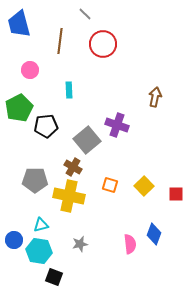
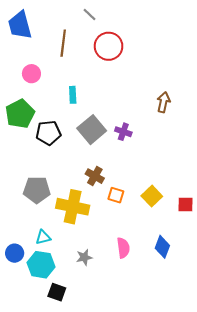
purple cross: (117, 125) -> (123, 132), size x0.7
gray square: (87, 140) -> (92, 130), moved
brown cross: (73, 167) -> (95, 176), moved
pink semicircle: (130, 244) -> (123, 248), moved

